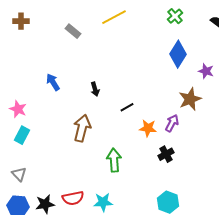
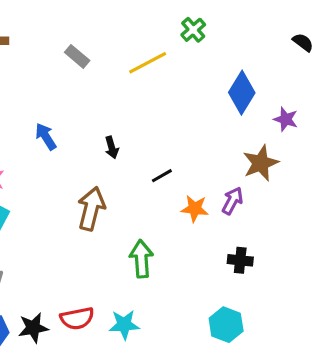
green cross: (175, 16) -> (193, 30), moved
yellow line: (114, 17) -> (148, 63), moved
black cross: (166, 154) -> (240, 260), moved, turned 35

